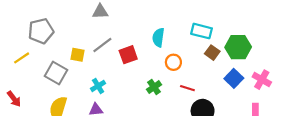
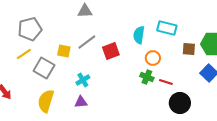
cyan rectangle: (201, 31) -> (167, 28), moved
brown square: (212, 53) -> (189, 49), turned -32
yellow line: (22, 58) -> (24, 54), moved
green cross: (154, 87) -> (147, 77), moved, turned -32

